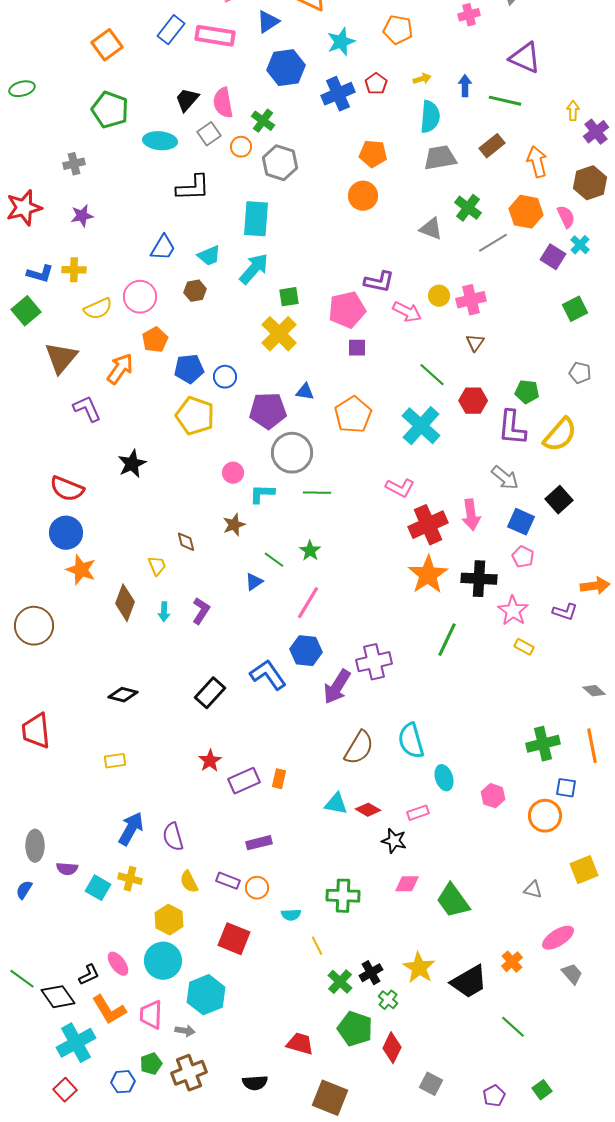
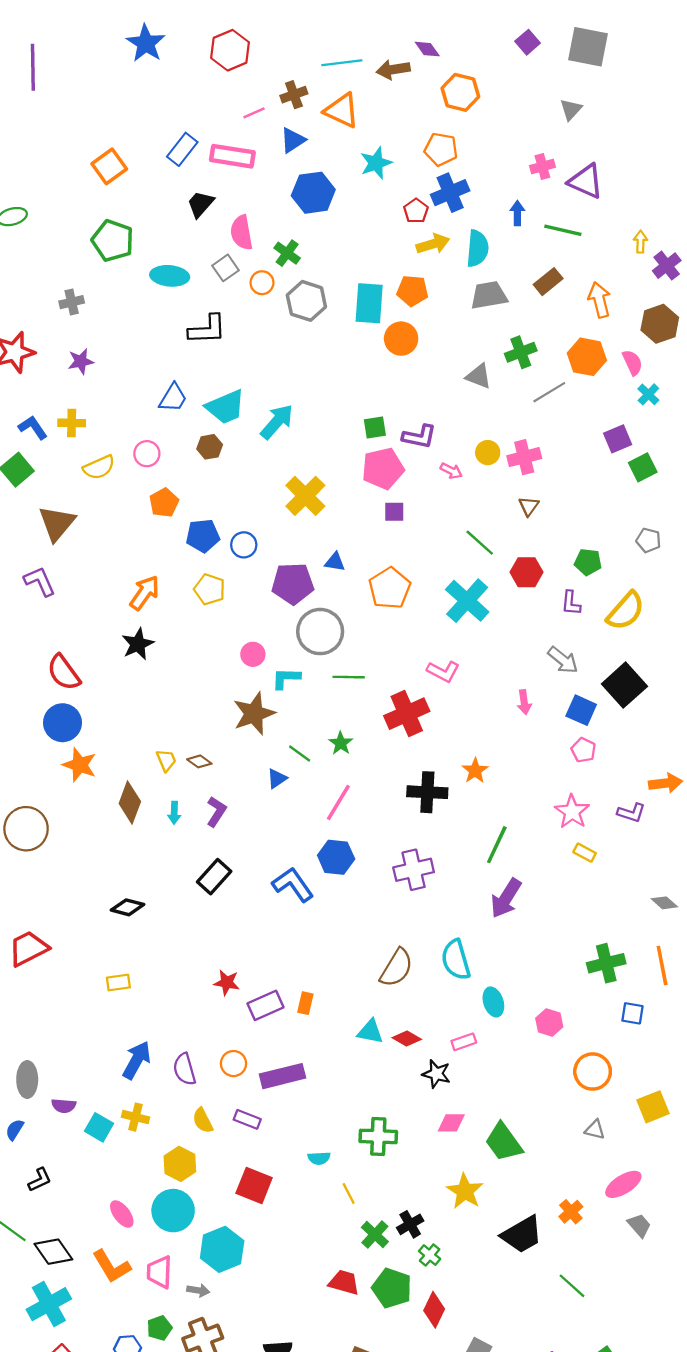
pink cross: (469, 15) -> (542, 166), moved
yellow arrow: (422, 79) -> (433, 244), moved, size x1.6
blue cross: (338, 94) -> (450, 193), moved
black trapezoid: (187, 100) -> (200, 204), moved
green cross: (468, 208) -> (521, 352), turned 32
cyan rectangle: (256, 219) -> (369, 303), moved
cyan trapezoid: (209, 256) -> (226, 407), size x1.5
purple square: (553, 257) -> (618, 439), moved, turned 35
blue L-shape: (40, 274) -> (33, 427), turned -140
pink circle: (140, 297) -> (147, 454), size x0.7
green square: (289, 297) -> (375, 427), moved
pink arrow: (407, 312) -> (451, 471), size x0.7
orange arrow: (120, 369) -> (145, 593), moved
purple L-shape: (87, 409) -> (40, 581), moved
yellow pentagon: (195, 416) -> (210, 589), size x0.7
purple L-shape: (512, 428) -> (571, 603), size x0.6
red semicircle: (67, 489) -> (64, 673), turned 32
black square: (559, 500) -> (624, 685), size x1.4
pink arrow: (471, 515) -> (524, 702), size x0.7
brown star: (234, 525) -> (254, 714), size x1.6
red cross: (428, 525) -> (407, 714), moved
brown diamond: (186, 542) -> (199, 761), moved, turned -40
orange star: (428, 575) -> (475, 771), size x0.6
black cross: (479, 579) -> (427, 792), moved
purple arrow: (337, 687) -> (506, 898), moved
black rectangle: (210, 693) -> (214, 877), moved
red trapezoid: (36, 731) -> (28, 948), turned 69
red star: (210, 761) -> (227, 983), turned -30
orange circle: (545, 816) -> (593, 1072), moved
purple rectangle: (259, 843) -> (283, 1076), size x1.5
orange circle: (257, 888) -> (233, 1064), moved
yellow star: (419, 968) -> (465, 1191), moved
black L-shape: (89, 975) -> (40, 1180), moved
cyan cross: (76, 1043) -> (49, 1304), moved
red trapezoid: (300, 1044) -> (344, 1282), moved

